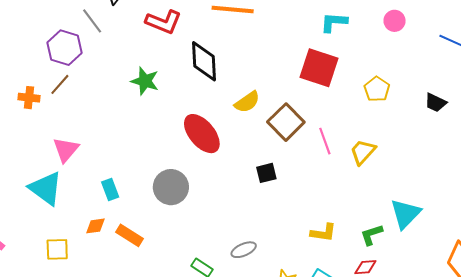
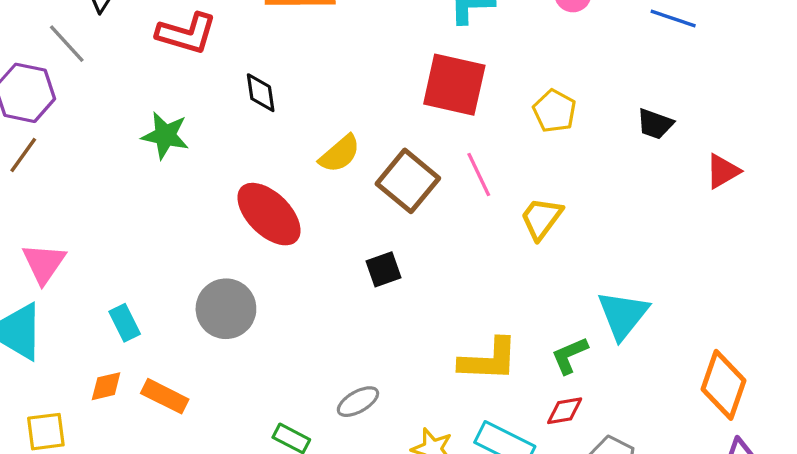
black diamond: (204, 61) -> (261, 93), size x0.6
pink line: (325, 141) -> (479, 174), moved
yellow L-shape: (323, 233) -> (489, 360), size x1.4

